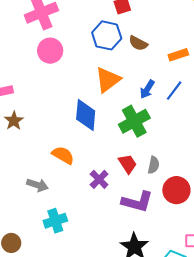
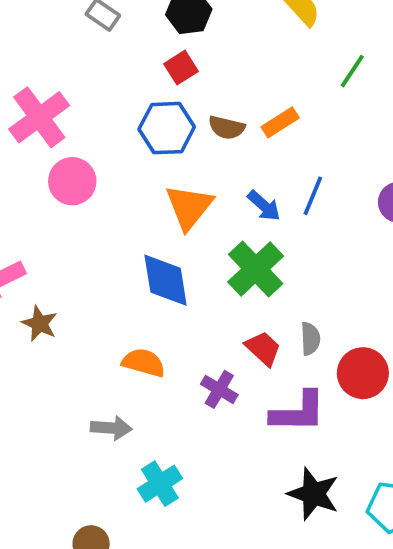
orange rectangle: (178, 55) -> (280, 122), moved
blue arrow: (147, 89) -> (264, 206), turned -66

